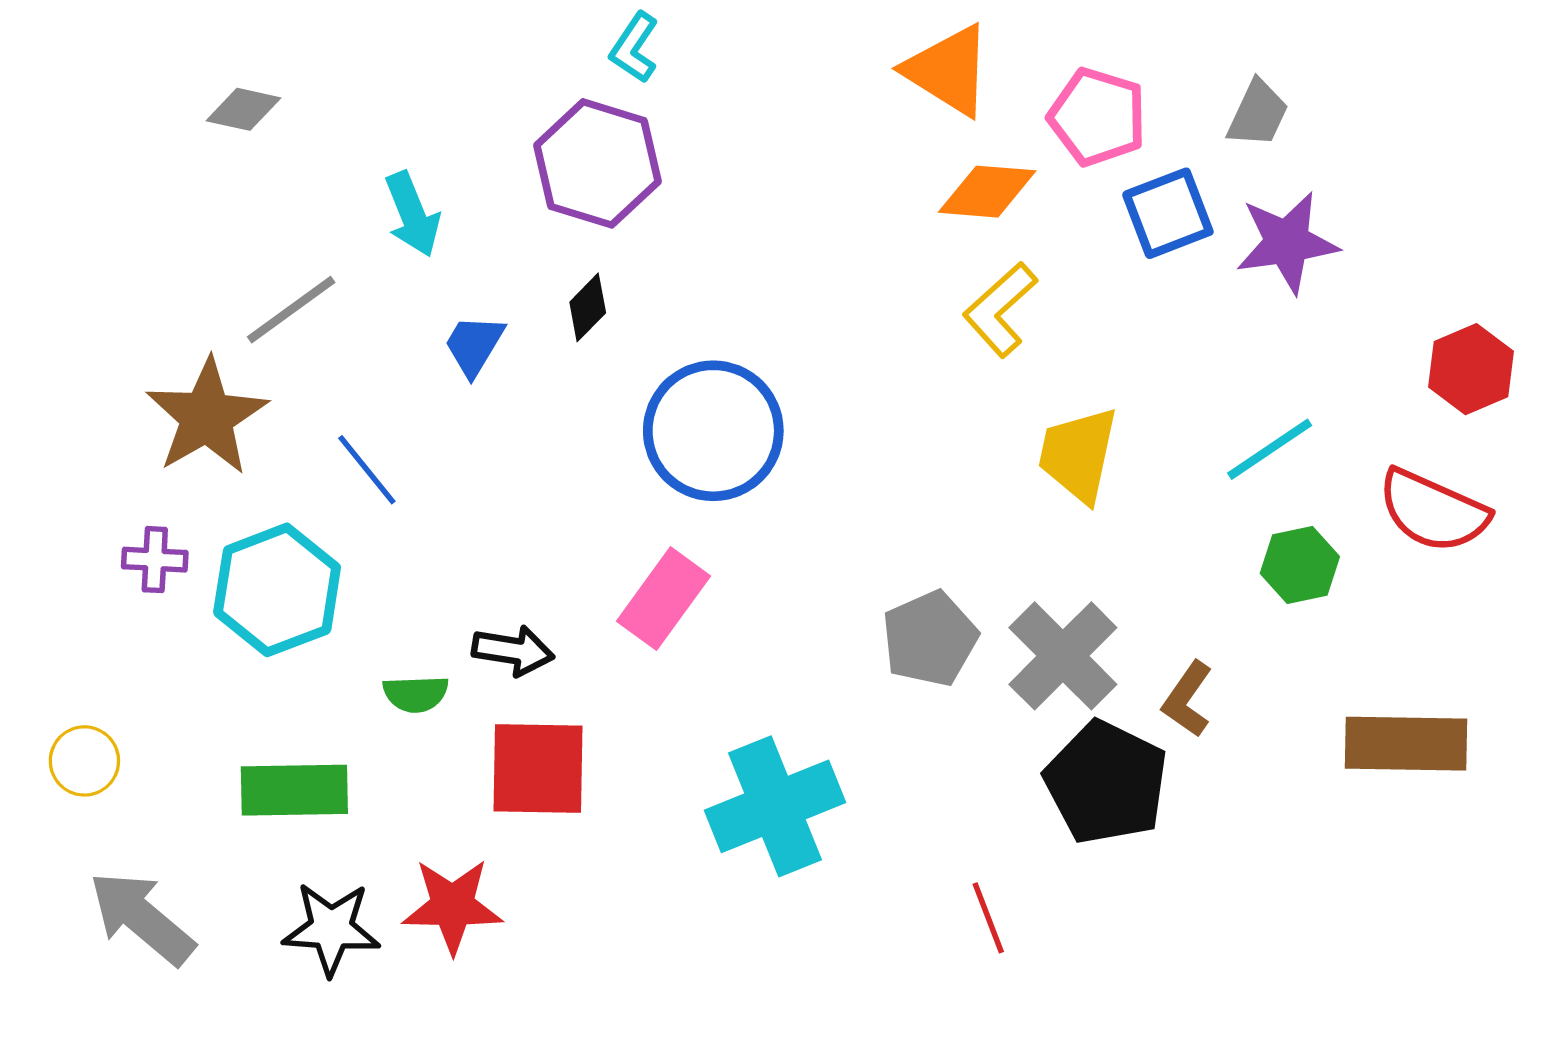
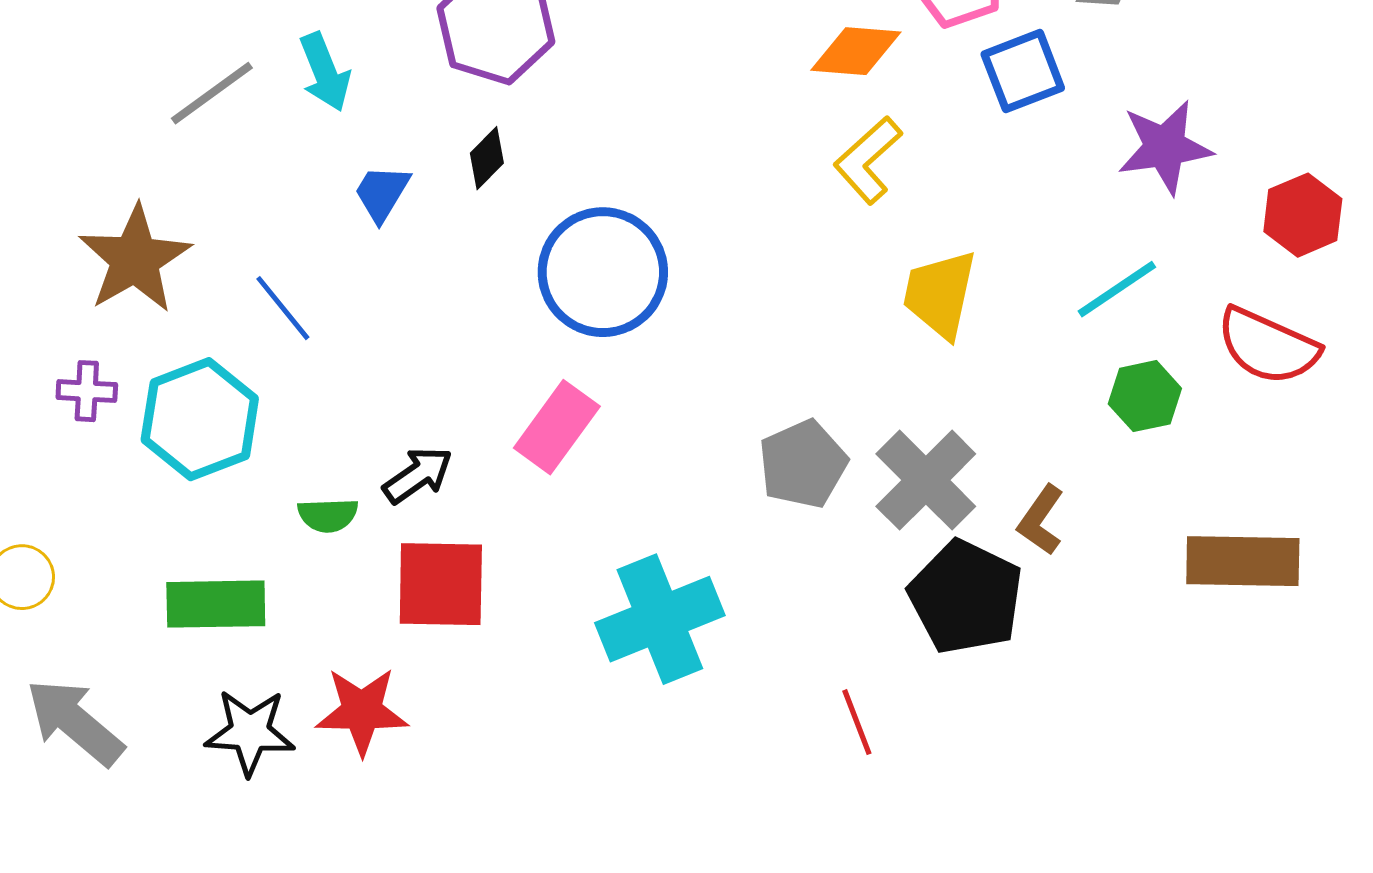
purple star: (1287, 242) -> (1165, 147), moved
gray line: (291, 310) -> (212, 93), moved
black arrow: (513, 651) -> (418, 475), turned -44

